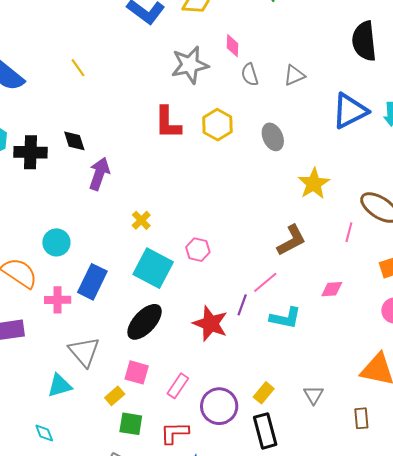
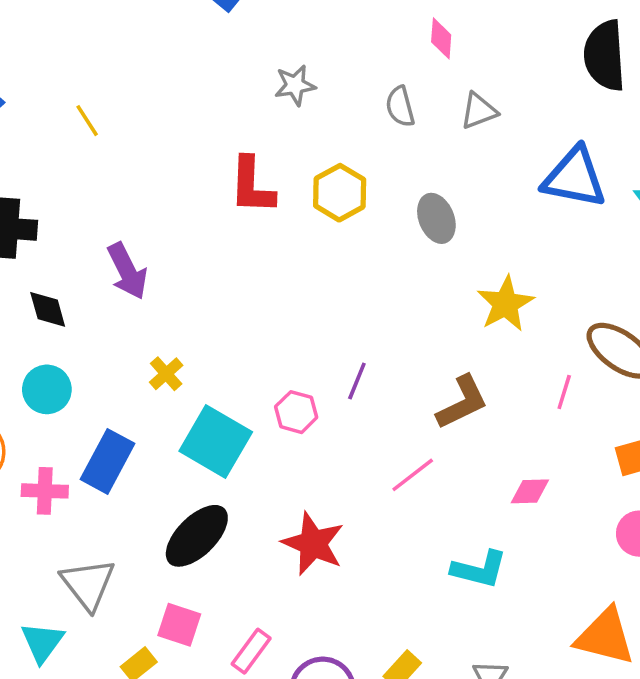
pink diamond: (233, 46) -> (441, 38), moved
gray star: (190, 65) -> (295, 85), size x0.6
yellow line: (78, 68) -> (87, 121), moved
blue triangle: (350, 111) -> (574, 178), turned 36
black diamond: (74, 141) -> (48, 309), moved
purple arrow: (99, 174) -> (127, 271), turned 132
yellow cross: (141, 220) -> (166, 374), moved
purple line: (242, 305) -> (357, 381), moved
cyan L-shape: (285, 318) -> (479, 569), moved
cyan triangle: (60, 385) -> (42, 642), turned -40

